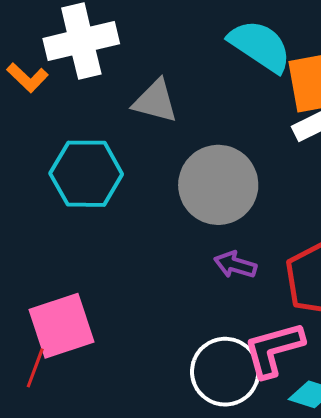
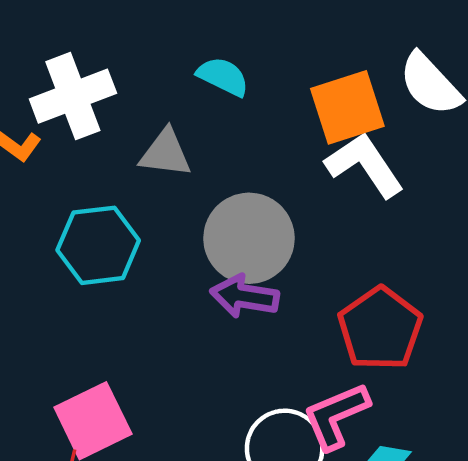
cyan semicircle: (260, 46) -> (223, 77), moved, size x0.7
purple arrow: (235, 265) -> (245, 296), moved, size x1.4

